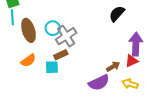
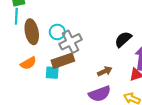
black semicircle: (117, 14) -> (123, 39), moved
brown rectangle: (61, 55) -> (63, 61), size x1.5
brown arrow: (113, 67) -> (105, 71), moved

